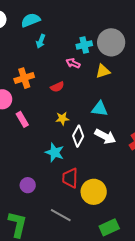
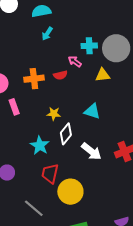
orange cross: (24, 78) -> (34, 79), moved
red semicircle: (57, 87) -> (60, 75), moved
white arrow: (105, 136) -> (91, 151), moved

